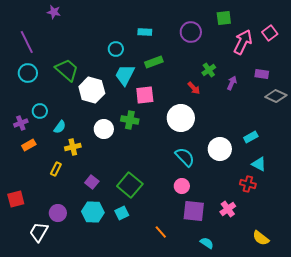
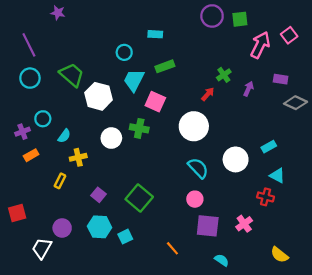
purple circle: (191, 32) -> (212, 16), moved
red arrow: (194, 88) -> (208, 94), turned -96
pink square: (145, 95) -> (155, 102), turned 30
cyan square: (122, 213) -> (125, 237), moved

